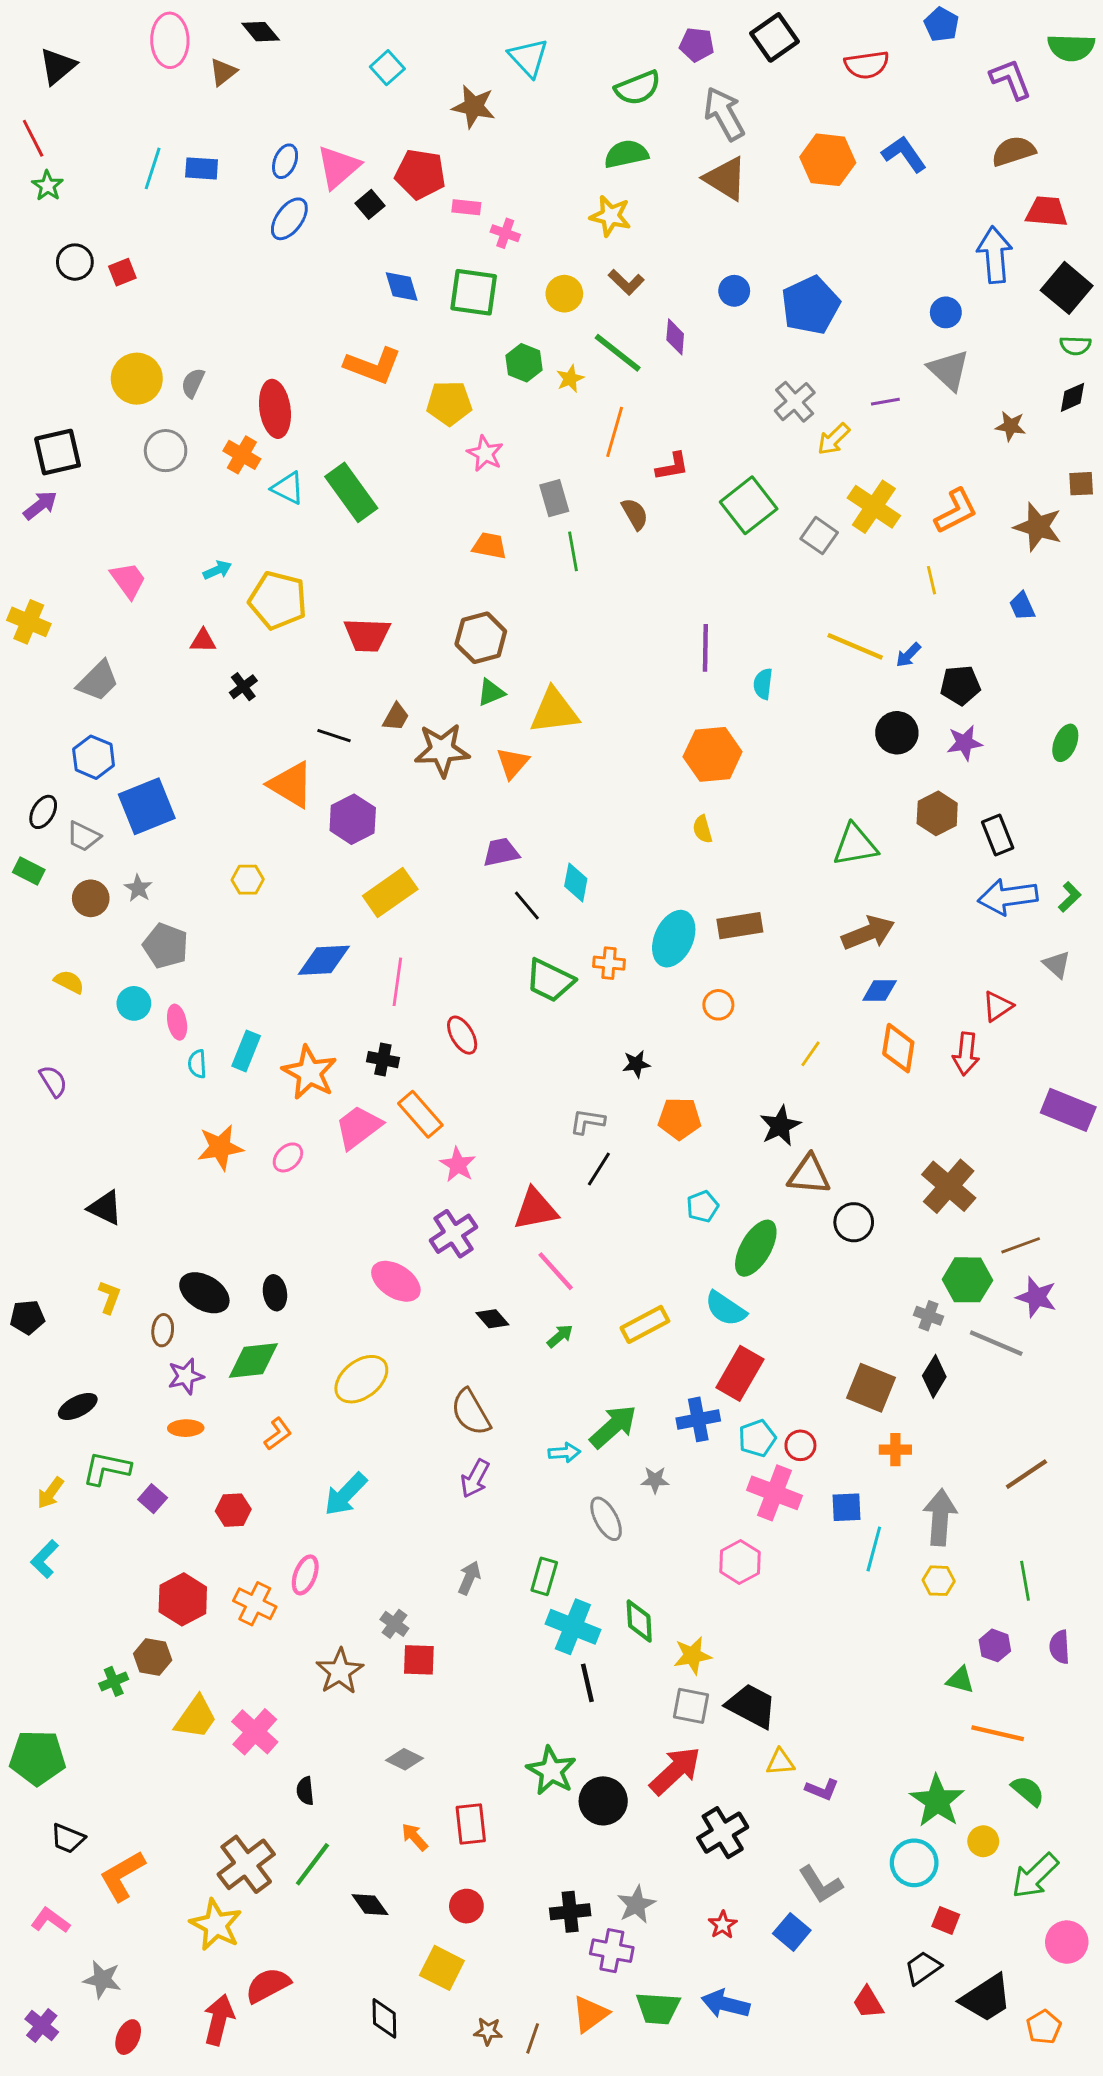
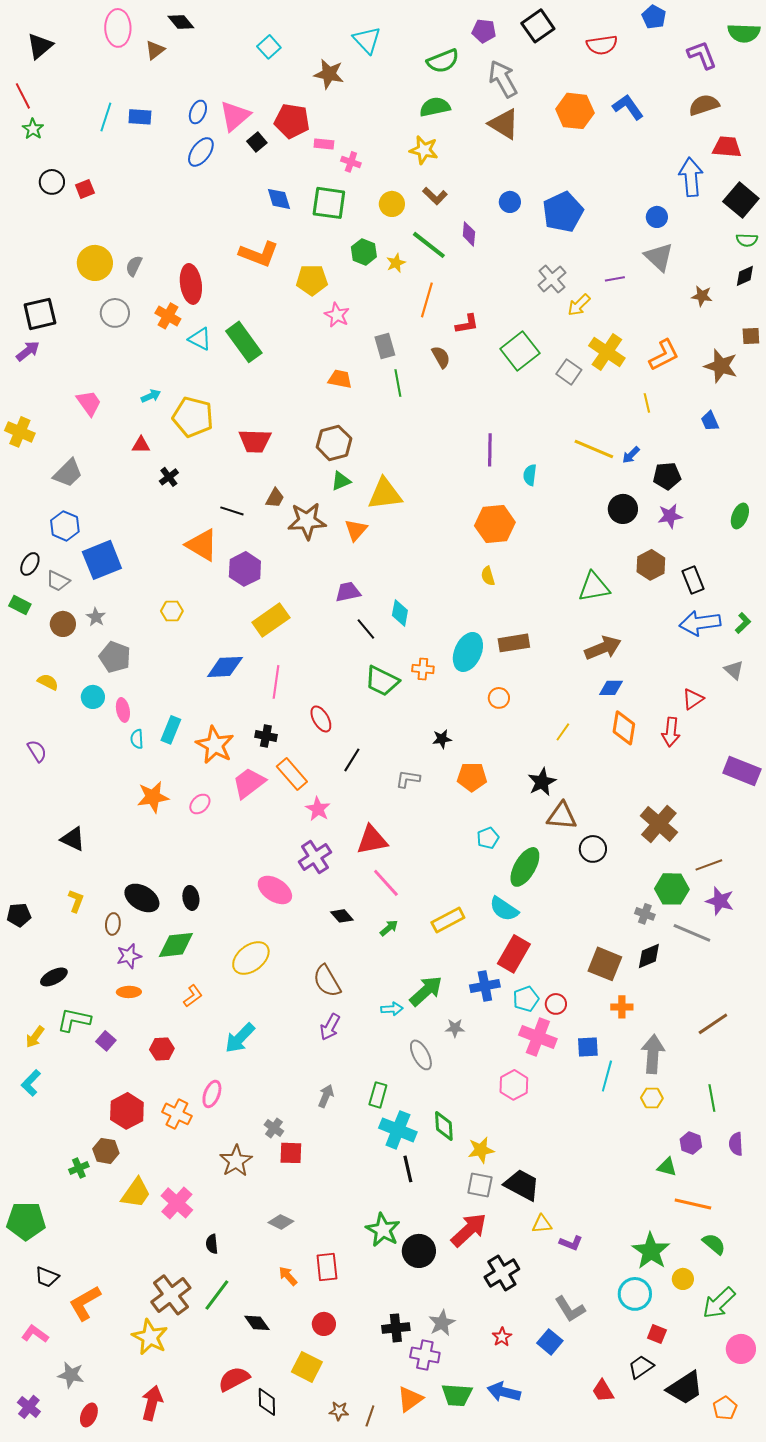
black line: (599, 1169) -> (352, 760), moved
black diamond: (934, 1376) -> (649, 956), turned 36
red semicircle: (268, 1985) -> (234, 1379), moved

